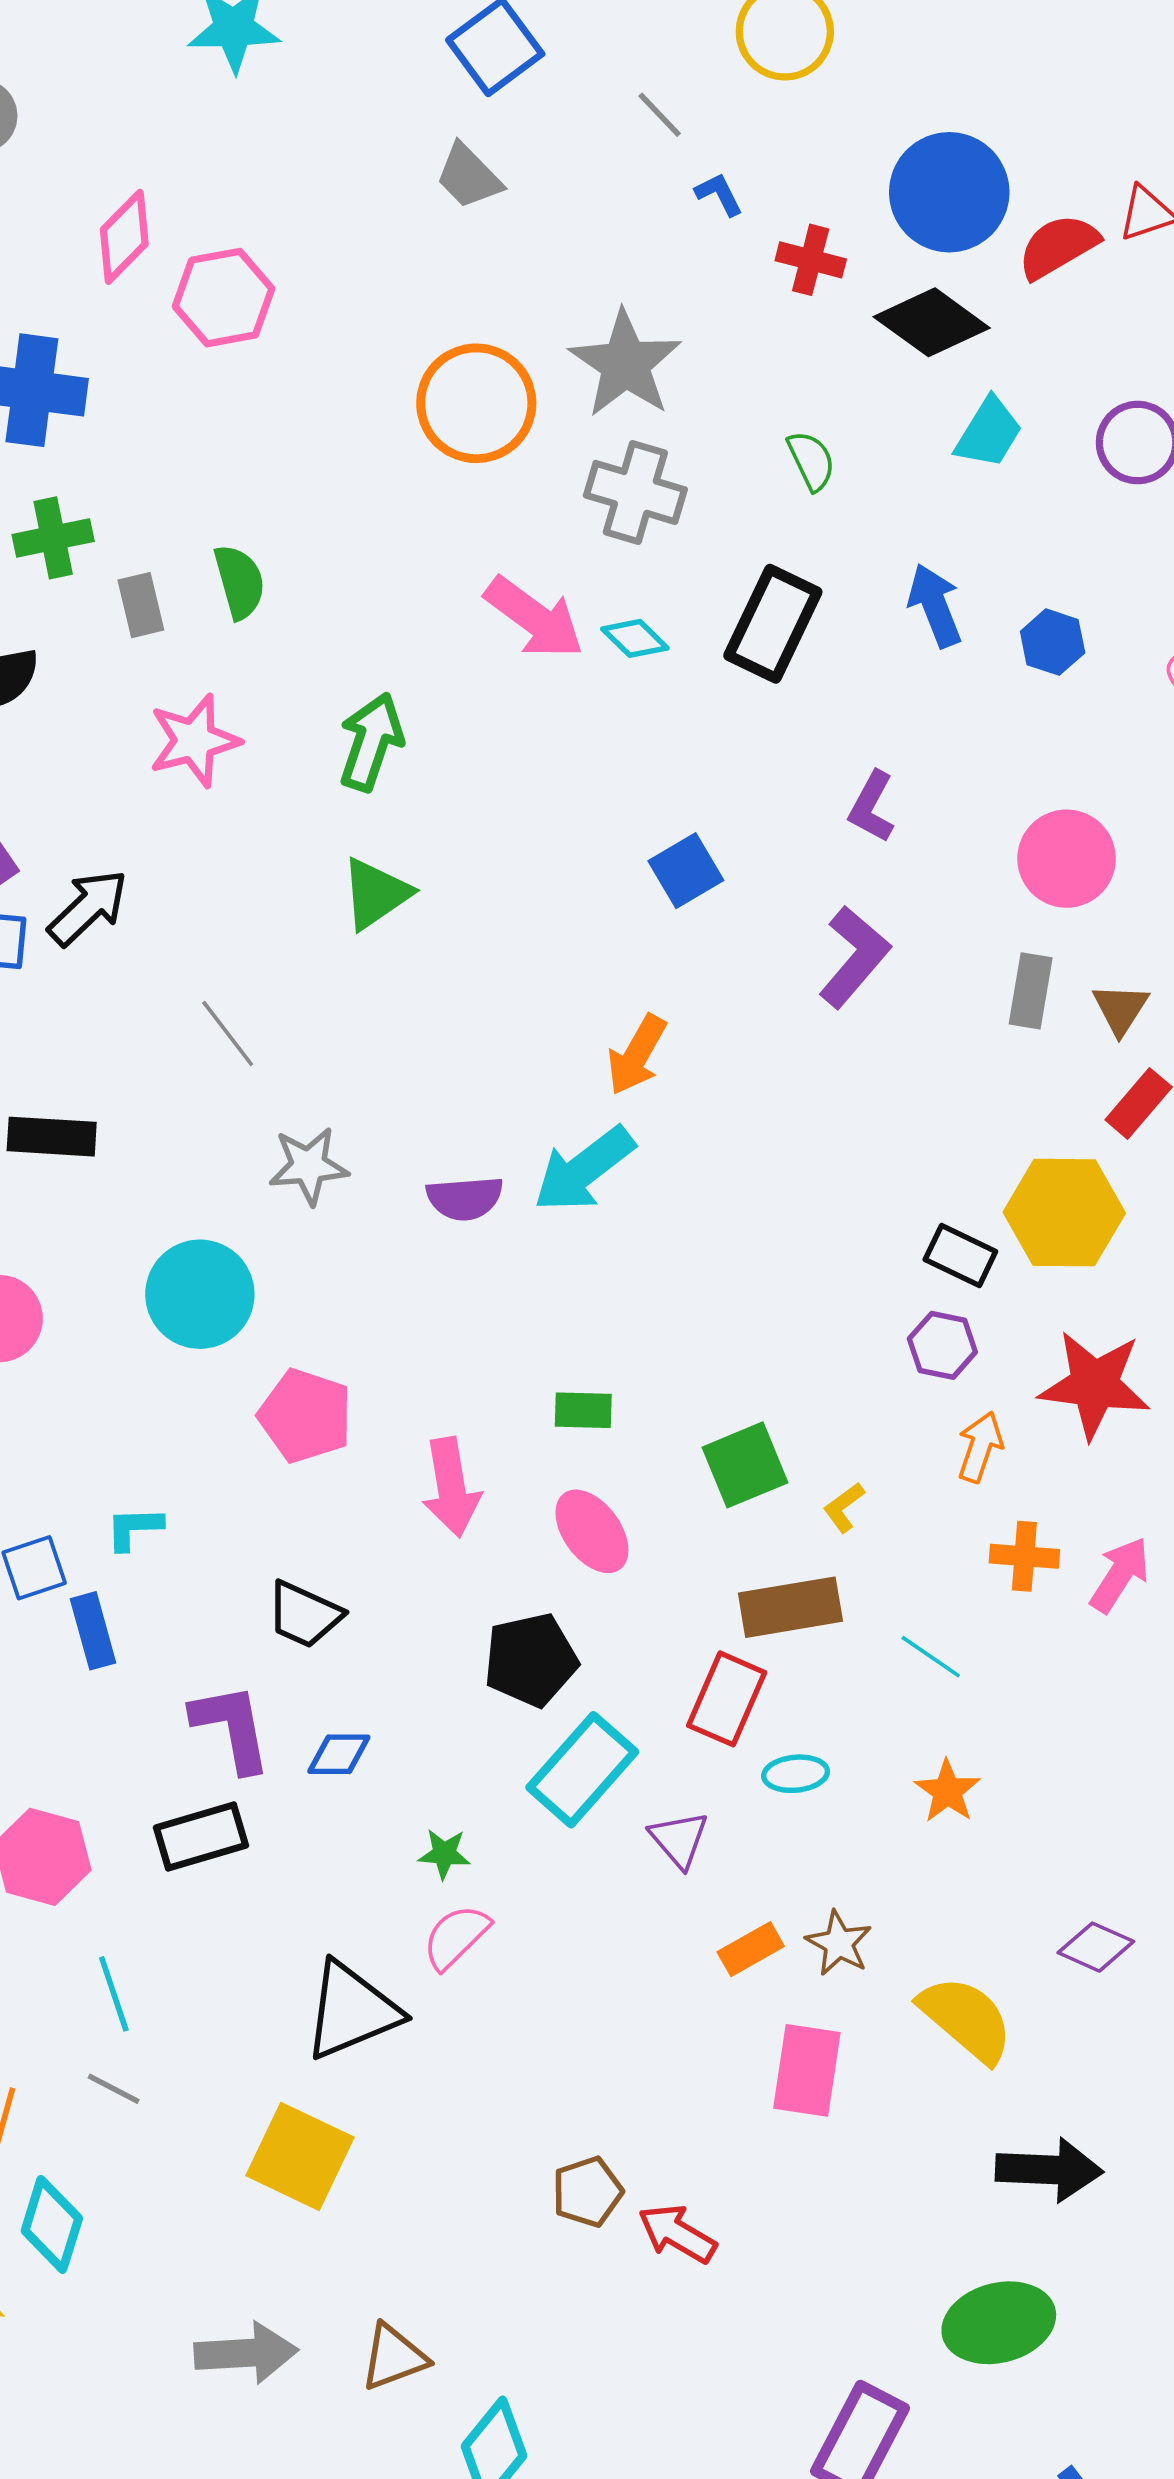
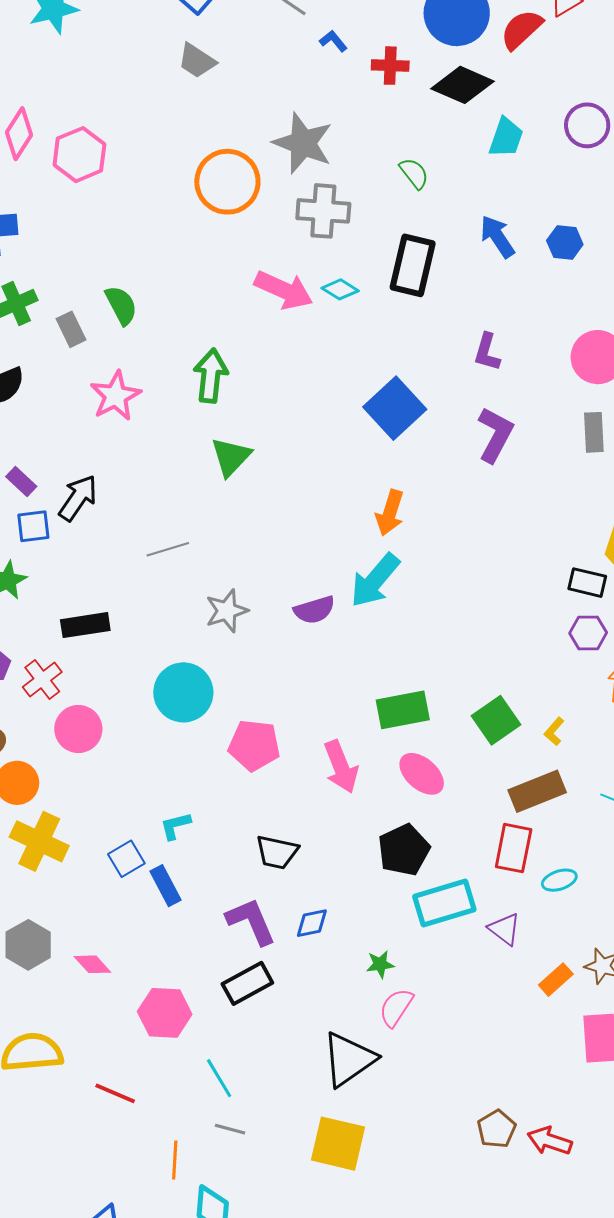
blue square: (686, 871) -> (395, 408), size x1.5
gray line: (228, 1034) -> (168, 549), turned -57
green rectangle: (583, 1410) -> (403, 710), size x1.6
cyan rectangle: (582, 1770) -> (444, 903), turned 44

